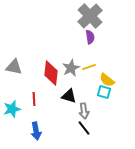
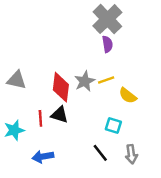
cyan square: (104, 92) -> (113, 125), moved
black triangle: (69, 96) -> (60, 115), moved
gray arrow: (84, 111) -> (131, 154), moved
blue arrow: (36, 131) -> (43, 157), turned 90

